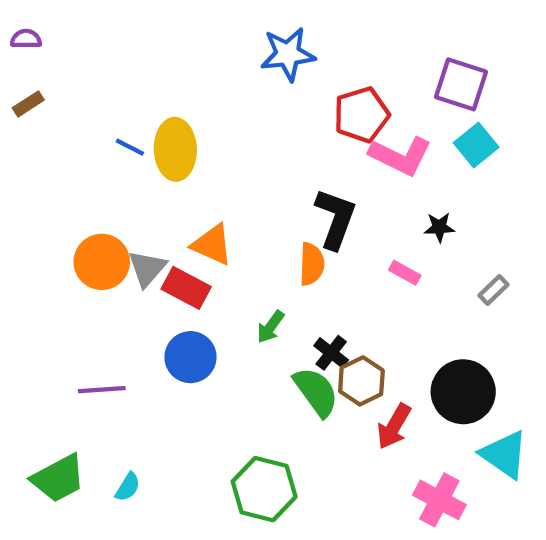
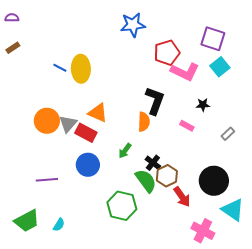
red arrow: (394, 426) -> (182, 197), turned -65
green hexagon: (264, 489) -> (122, 206), moved

